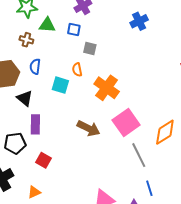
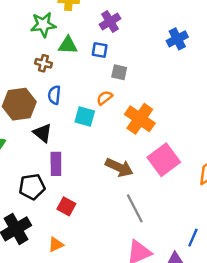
orange semicircle: (77, 70) -> (104, 98), turned 64
gray line: (139, 155) -> (135, 208), moved
blue line: (149, 188) -> (193, 238), turned 42

